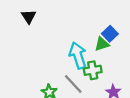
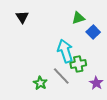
green triangle: (102, 44) -> (78, 18), moved

